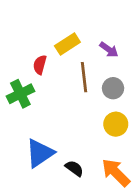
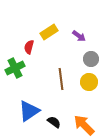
brown line: (84, 77) -> (61, 79), moved
gray circle: (113, 88) -> (91, 59), moved
yellow circle: (116, 124) -> (89, 82), moved

